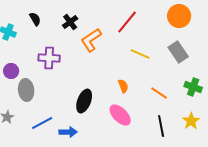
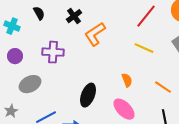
red line: (127, 22) -> (146, 16), moved
purple circle: (11, 71) -> (15, 56), moved
gray ellipse: (26, 90) -> (30, 84), turned 70

